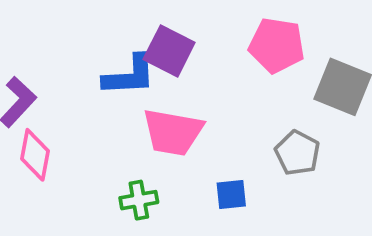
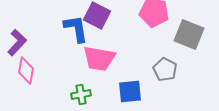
blue L-shape: (129, 76) -> (76, 28), turned -96
blue square: (231, 194) -> (130, 91), size x1.4

